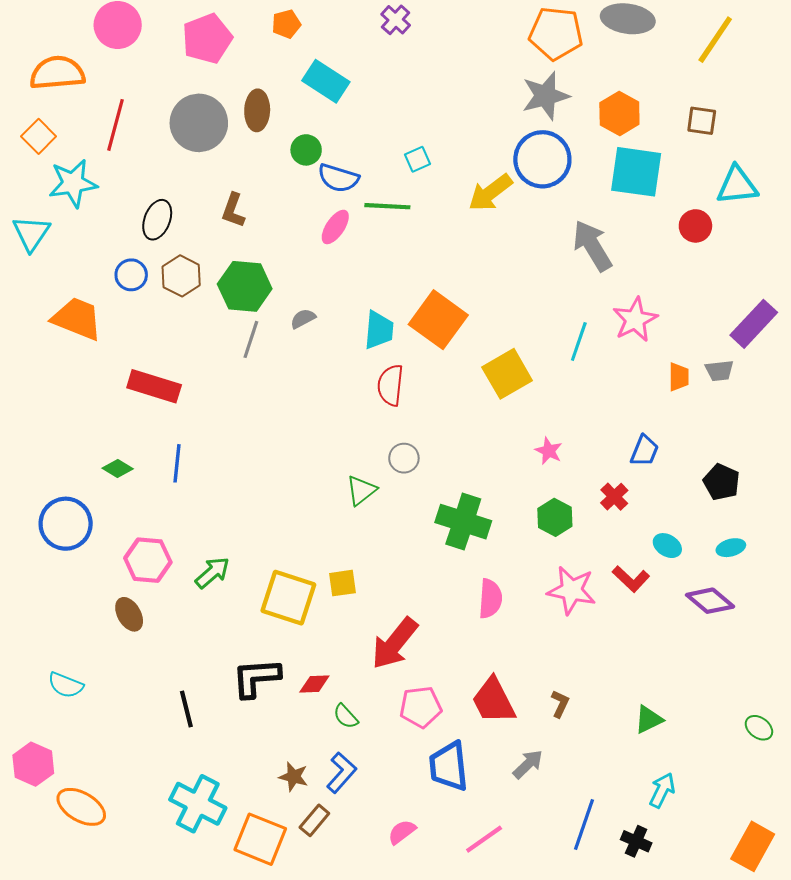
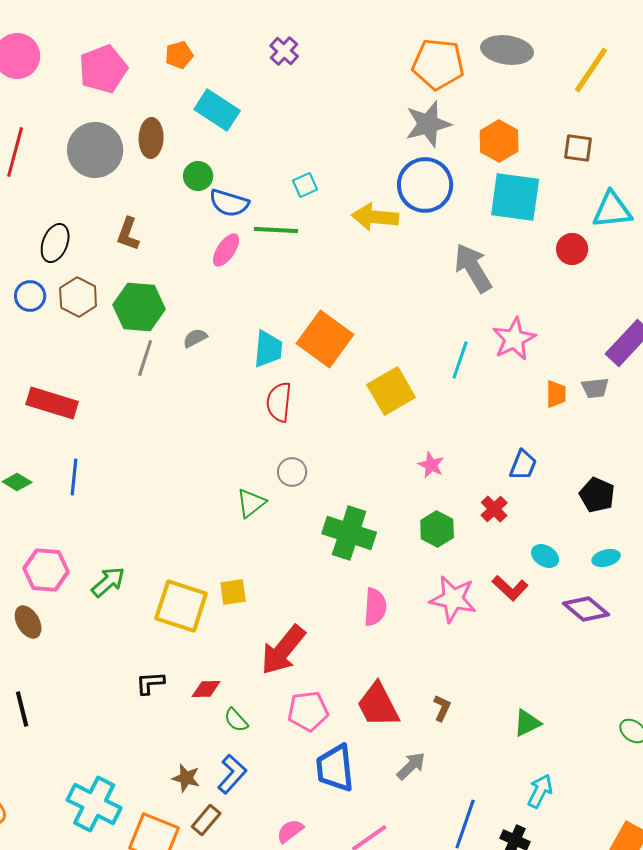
yellow arrow: (490, 193) -> (375, 217), turned 42
black L-shape: (256, 678) -> (150, 683), size x0.6
black line: (186, 709) -> (22, 709), moved

